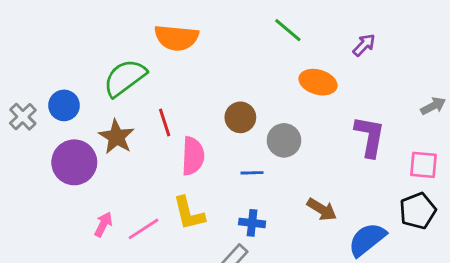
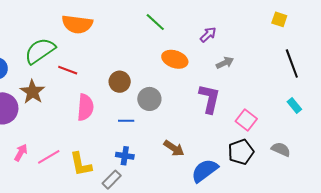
gray arrow: (433, 106) -> (225, 63), moved
red line: (165, 122) -> (68, 70), moved, turned -54
pink square: (423, 165) -> (246, 120), turned 30
yellow L-shape: (189, 213) -> (81, 164), moved

